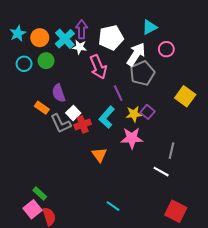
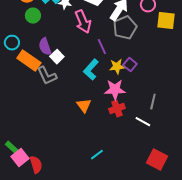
cyan circle: (24, 64) -> (12, 43), moved
yellow square: (185, 96) -> (166, 21), moved, turned -30
orange rectangle: (42, 108) -> (29, 61), size x1.6
white square: (73, 113) -> (57, 57), moved
red cross: (83, 124) -> (117, 109), moved
green rectangle: (40, 194) -> (12, 148), moved
cyan line: (113, 206) -> (97, 155), turned -72

